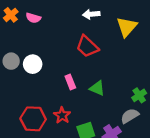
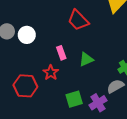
green triangle: (97, 88) -> (86, 59), turned -49
red star: (62, 115) -> (51, 73), moved

